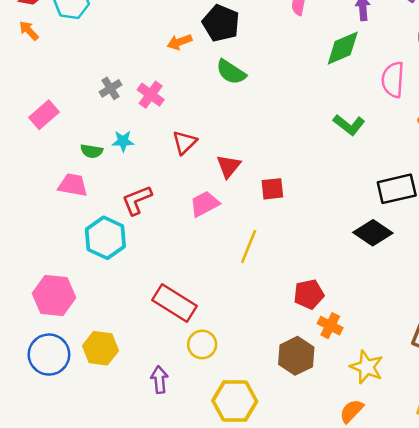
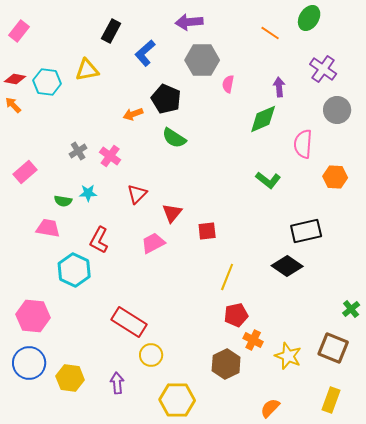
red L-shape: (137, 200) -> (99, 240), turned -40
yellow line: (249, 247) -> (227, 277), moved
yellow hexagon: (100, 348) -> (70, 378), moved
yellow star: (367, 367) -> (288, 356), moved

